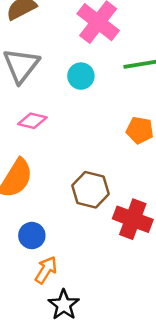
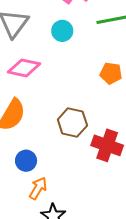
pink diamond: (32, 121) -> (24, 68), size x1.4

